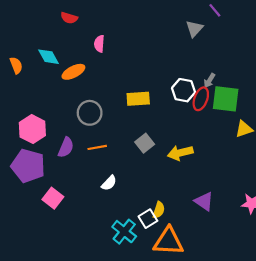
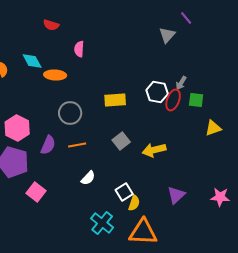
orange ellipse: (73, 72) -> (55, 75), turned 30
green square: (226, 99) -> (196, 100), size x0.6
purple triangle: (204, 201) -> (176, 195), turned 42
white square: (148, 219) -> (124, 192), moved

